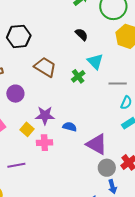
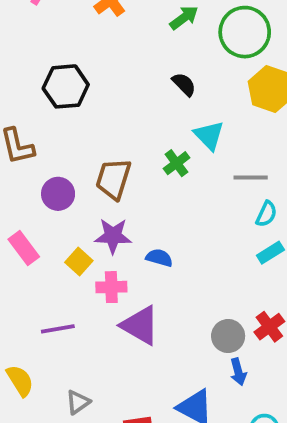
brown trapezoid: (45, 67) -> (113, 179), moved, turned -105
purple triangle: (97, 144) -> (140, 325), moved

